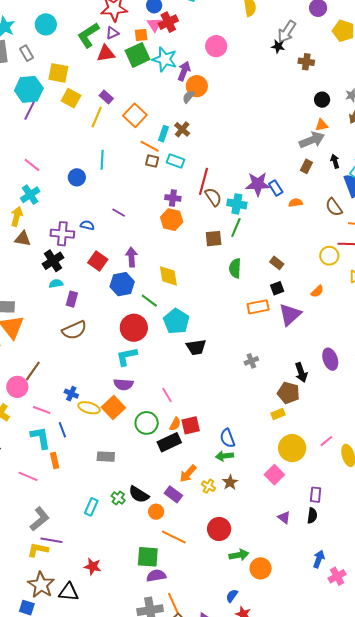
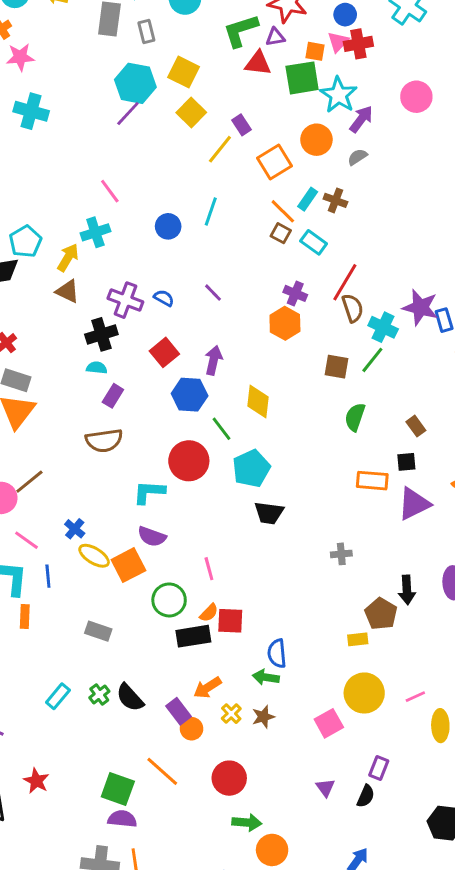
orange circle: (197, 86) -> (316, 140), moved
brown cross: (182, 129) -> (335, 200), turned -35
cyan L-shape: (127, 356) -> (149, 492), moved
orange circle: (156, 512) -> (192, 729), moved

